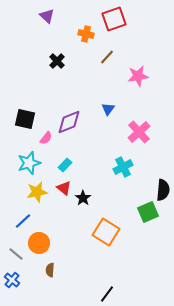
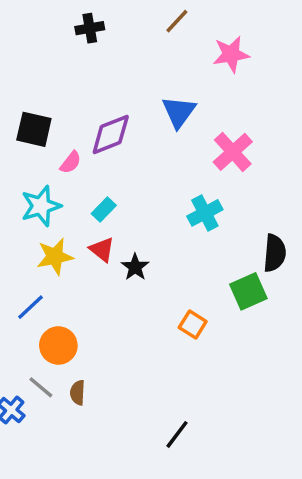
black cross: (57, 61) -> (90, 28), turned 35
blue triangle: (108, 109) -> (179, 112), size x1.5
orange square: (106, 232) -> (193, 325), moved, size x0.6
gray line: (16, 254) -> (41, 387), moved

